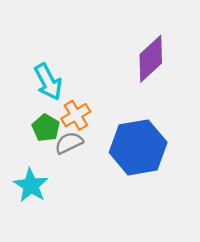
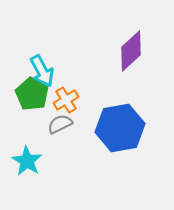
green pentagon: (46, 128) -> (32, 94), moved, size x1.4

